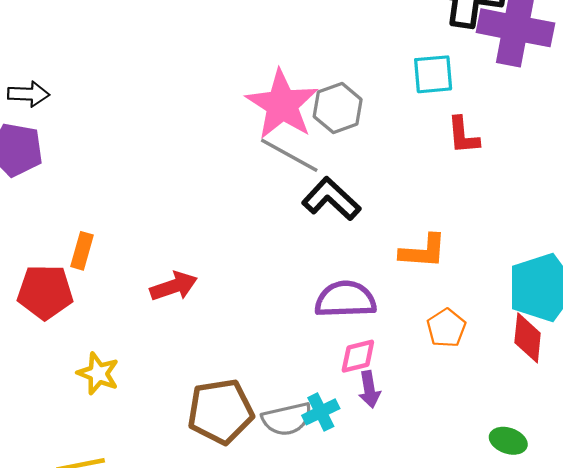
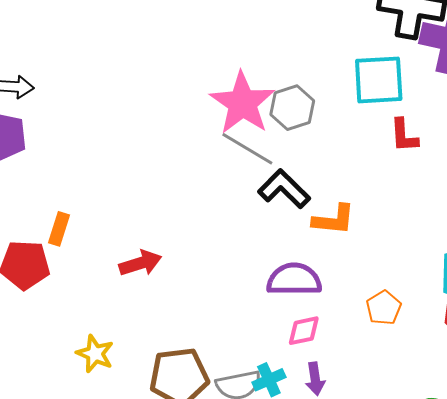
cyan square: (433, 74) -> (379, 80), size x1.4
orange L-shape: (423, 251) -> (334, 220), moved
yellow star: (98, 373) -> (95, 354), moved
purple arrow: (369, 389) -> (315, 379), moved

